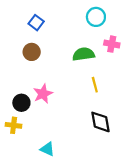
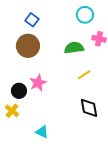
brown circle: (32, 52) -> (28, 46), size x1.5
yellow line: (95, 85) -> (84, 75), turned 72
yellow cross: (14, 125) -> (12, 111), turned 32

